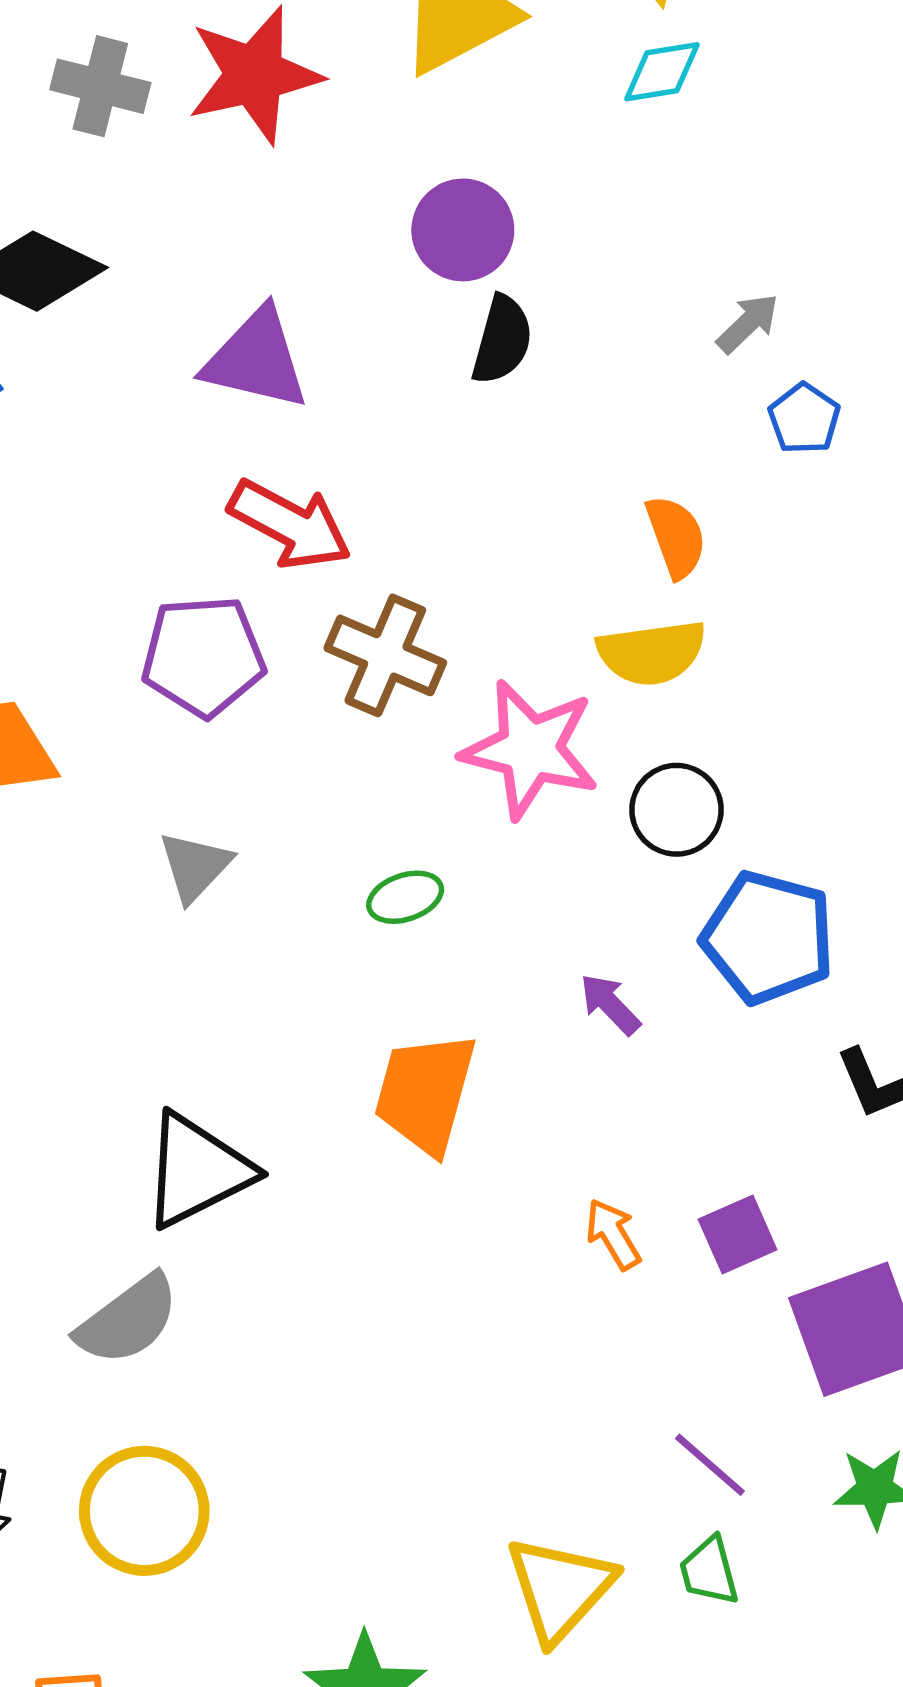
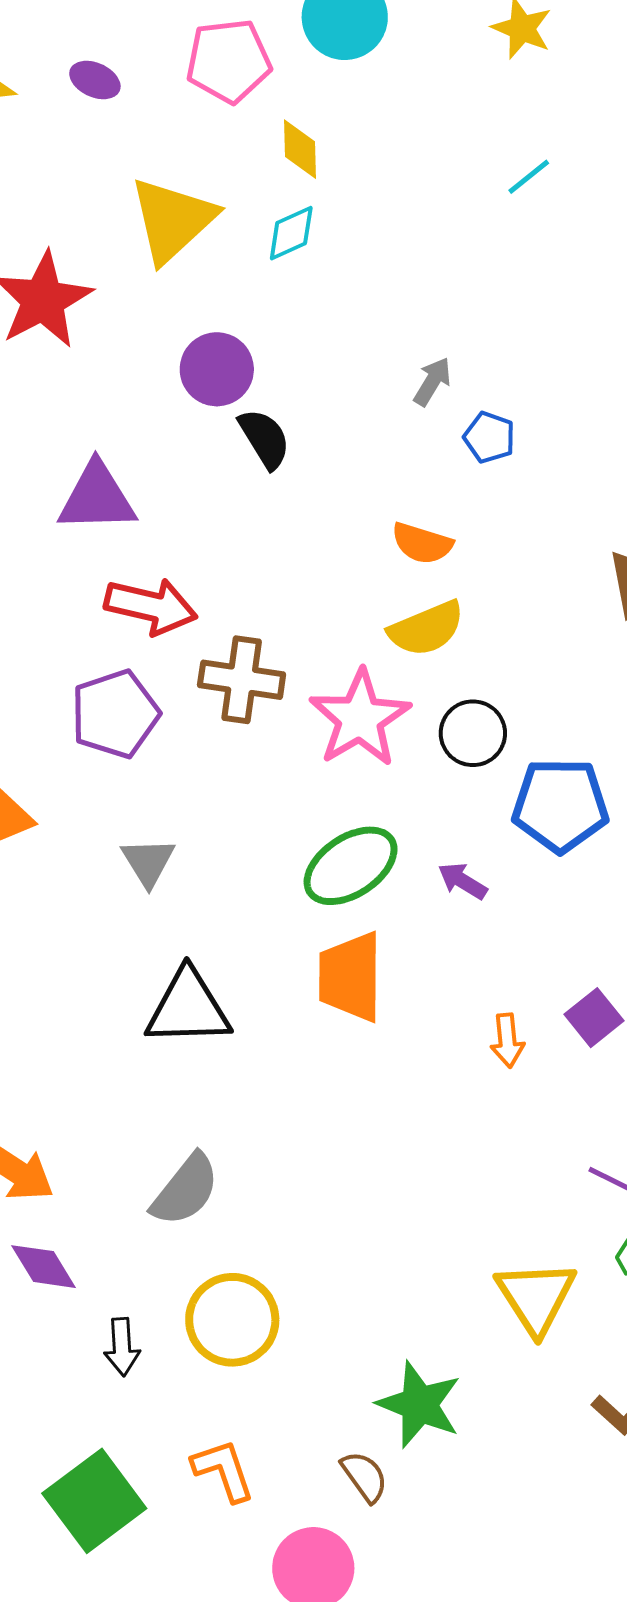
cyan diamond: (662, 72) -> (291, 233), moved
black semicircle: (502, 340) -> (264, 439), turned -32
orange semicircle: (676, 537) -> (422, 543), turned 142
pink star: (530, 749) -> (360, 718), turned -30
green ellipse: (405, 897) -> (351, 866), moved, size x1.8
black triangle: (197, 1170) -> (188, 1008), moved, turned 40
orange arrow: (613, 1234) -> (507, 1040), turned -140

